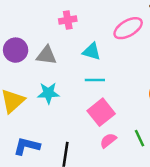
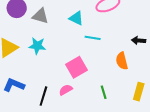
cyan line: (95, 80) -> (93, 38), moved
pink semicircle: (108, 140) -> (66, 90), moved

